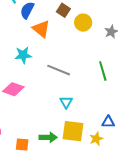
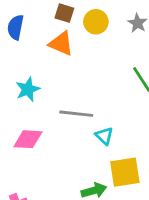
orange triangle: (41, 29) -> (61, 44), moved
gray line: (59, 70) -> (76, 114), moved

